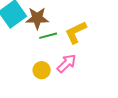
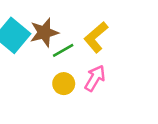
yellow circle: (42, 70) -> (64, 84), moved

